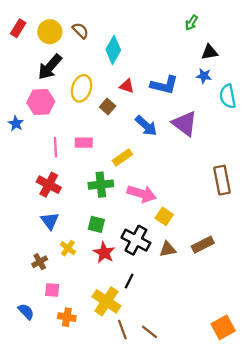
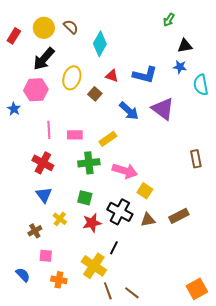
red rectangle: (18, 28) -> (14, 36), moved
pink rectangle: (84, 143) -> (75, 135), moved
brown rectangle: (222, 180) -> (196, 159), size x0.7
red star: (104, 253) -> (92, 223), turned 30

